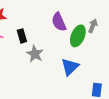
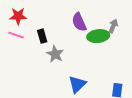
green ellipse: (78, 36) -> (98, 36), turned 60
blue triangle: (70, 67) -> (77, 84), moved

